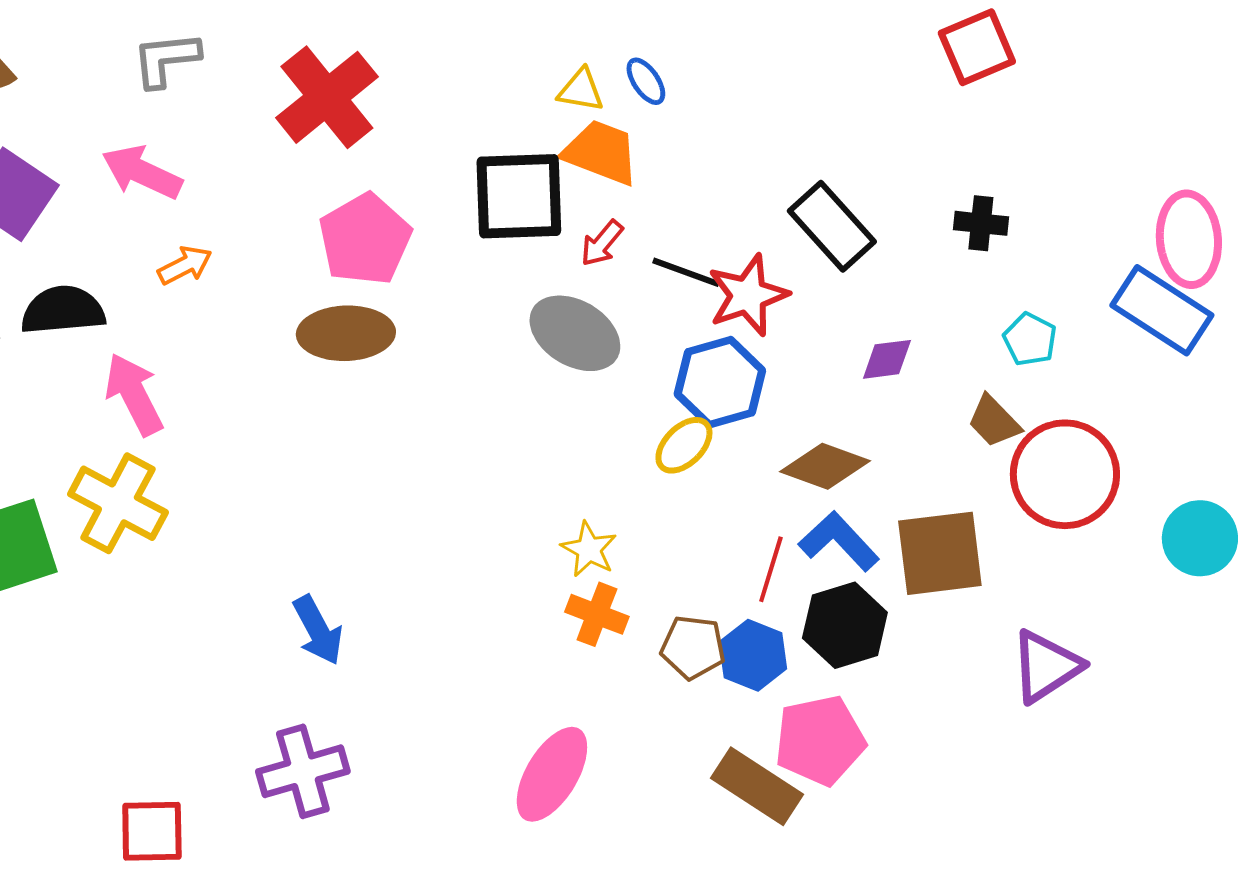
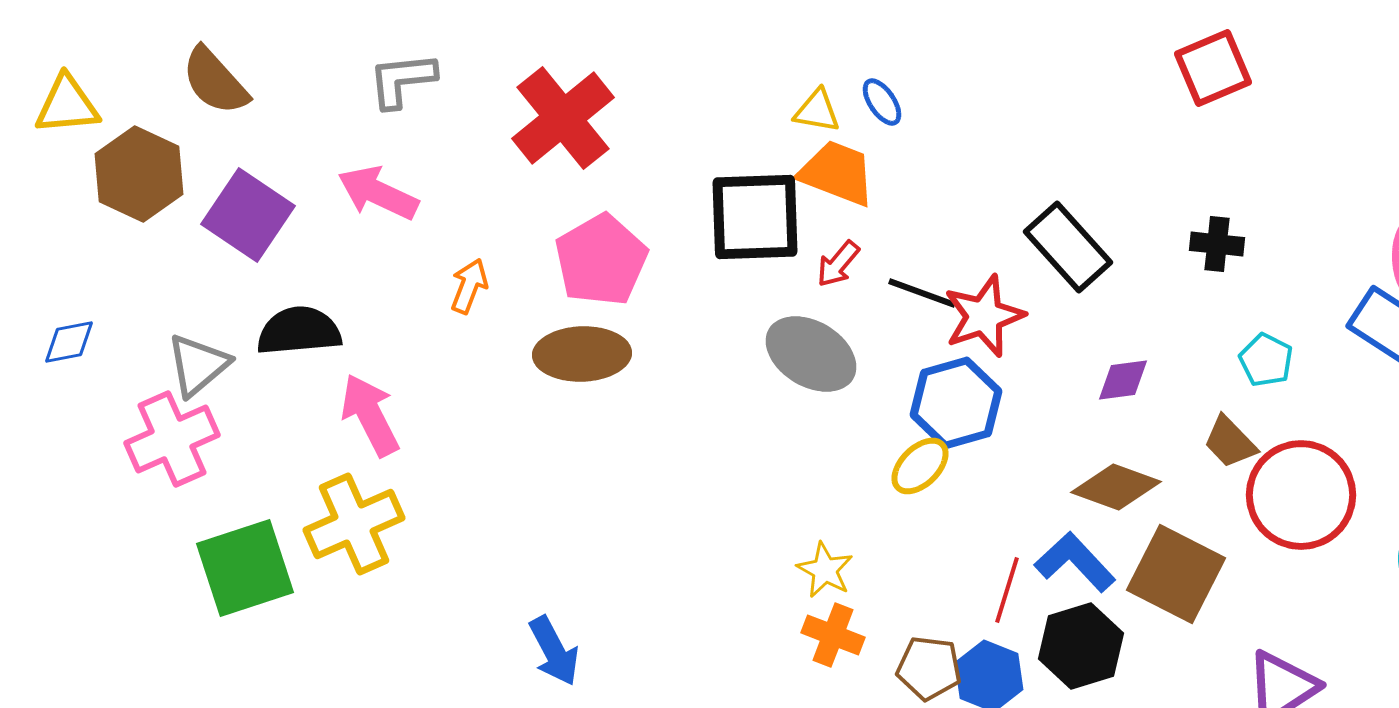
orange arrow: (185, 265) -> (469, 286), moved, turned -42
brown diamond: (825, 466) -> (1116, 487), moved
yellow cross: (118, 503) -> (354, 524), turned 38
brown square: (940, 553) -> (1176, 574), turned 34

